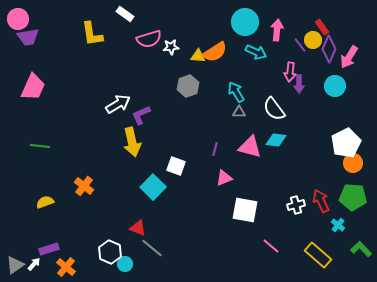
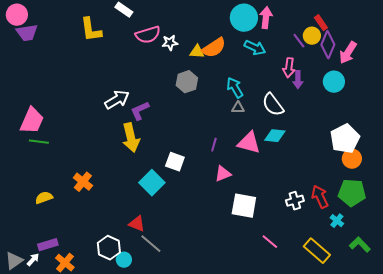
pink arrow: (277, 30) -> (266, 18), moved
pink trapezoid: (33, 87) -> (32, 121), moved

